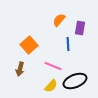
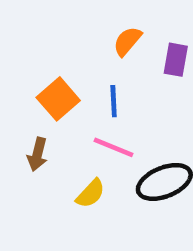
blue line: (68, 44) -> (114, 101), moved
yellow semicircle: (51, 86) -> (90, 194), moved

